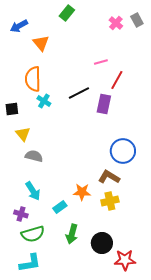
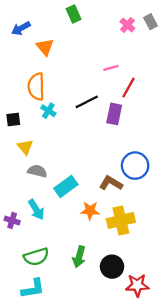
green rectangle: (67, 13) -> (74, 14), turned -63
brown L-shape: (109, 177) -> (111, 183), moved
yellow cross: (110, 201) -> (121, 220), size x1.4
cyan rectangle: (60, 207) -> (66, 186), moved, size x1.5
purple cross: (21, 214) -> (12, 220), moved

